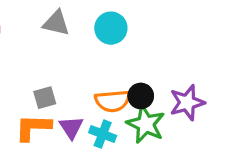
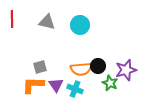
green star: (146, 124) -> (110, 83), moved, size x0.7

